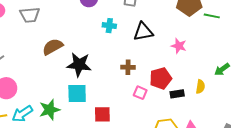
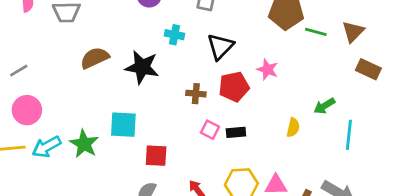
black triangle: (143, 32) -> (220, 46), turned -40
black star: (79, 65) -> (142, 67), moved
red pentagon: (161, 78) -> (234, 87), moved
black rectangle: (177, 94) -> (236, 132), moved
green star: (50, 110) -> (84, 144), turned -30

